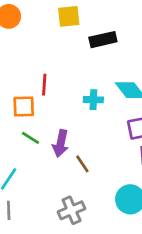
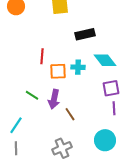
black rectangle: (103, 40) -> (85, 34), moved
orange square: (24, 107) -> (58, 71), moved

